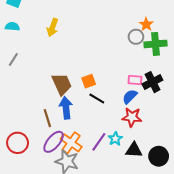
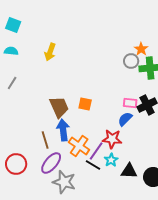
orange square: (89, 81) -> (85, 104), turned 32
black line: (97, 99) -> (93, 165), moved
red star: (132, 117) -> (112, 139), moved
purple line: (99, 142) -> (96, 151), moved
orange cross: (71, 143) -> (79, 146), moved

